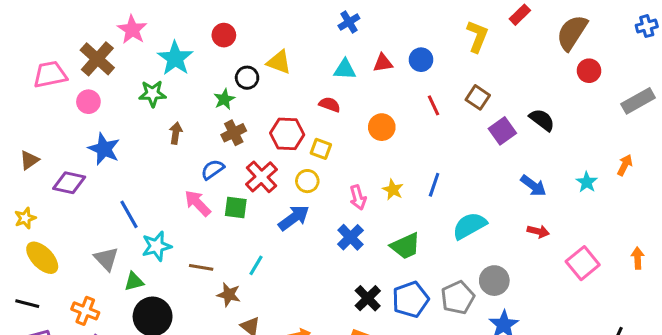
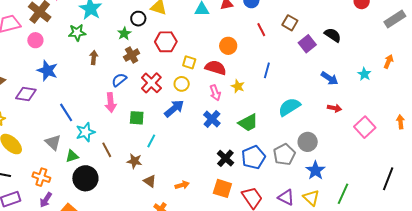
red semicircle: (330, 105) -> (216, 68), moved, size x1.5
red hexagon: (287, 134) -> (166, 42), moved
blue line: (434, 185) -> (267, 70), moved
pink arrow: (198, 203) -> (111, 103), turned -138
green square: (236, 208) -> (137, 118), moved
brown line: (201, 267) -> (107, 150), moved, turned 56

